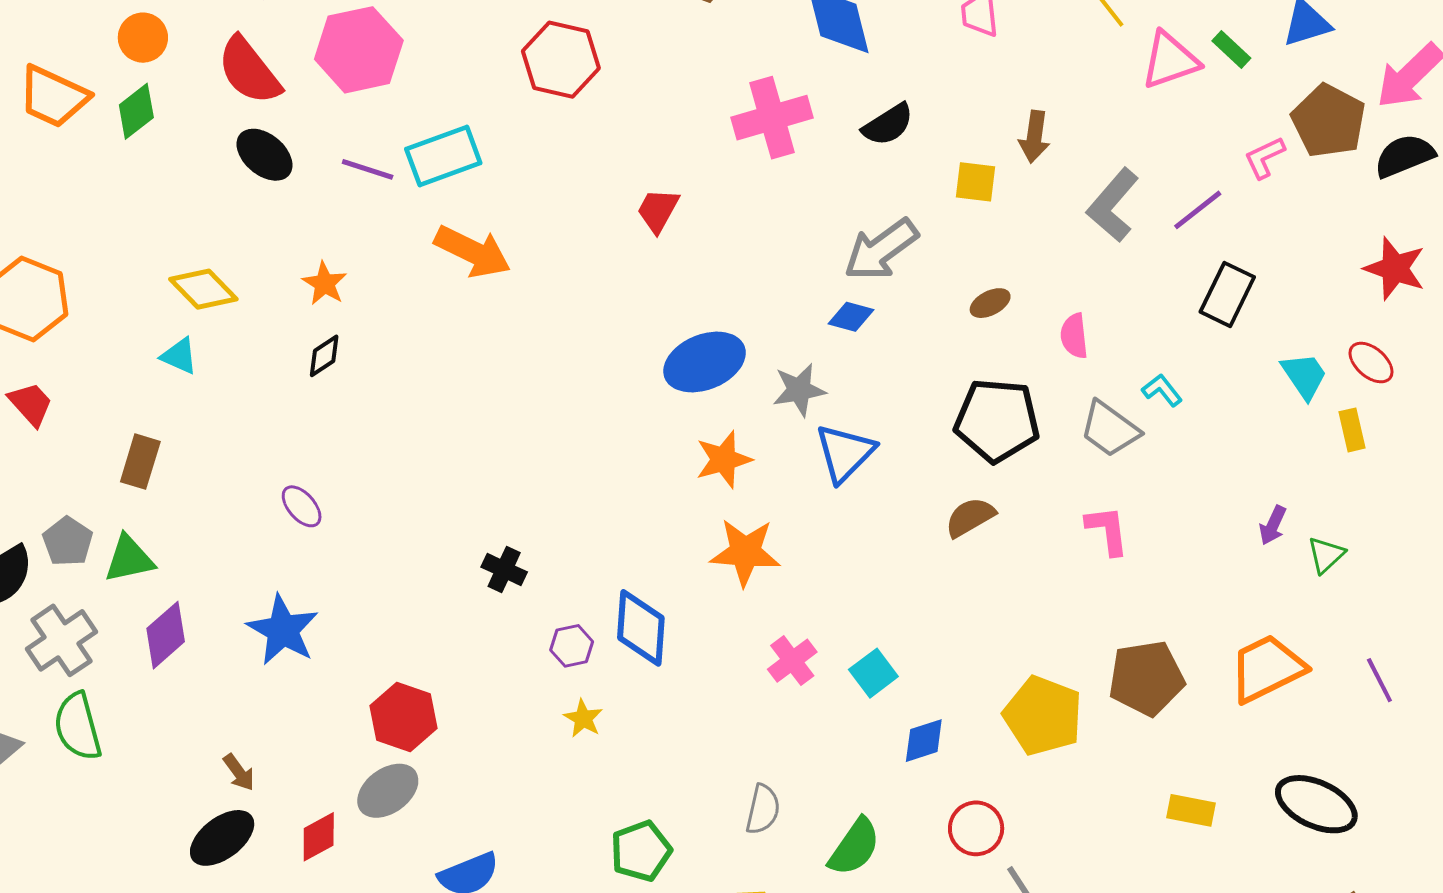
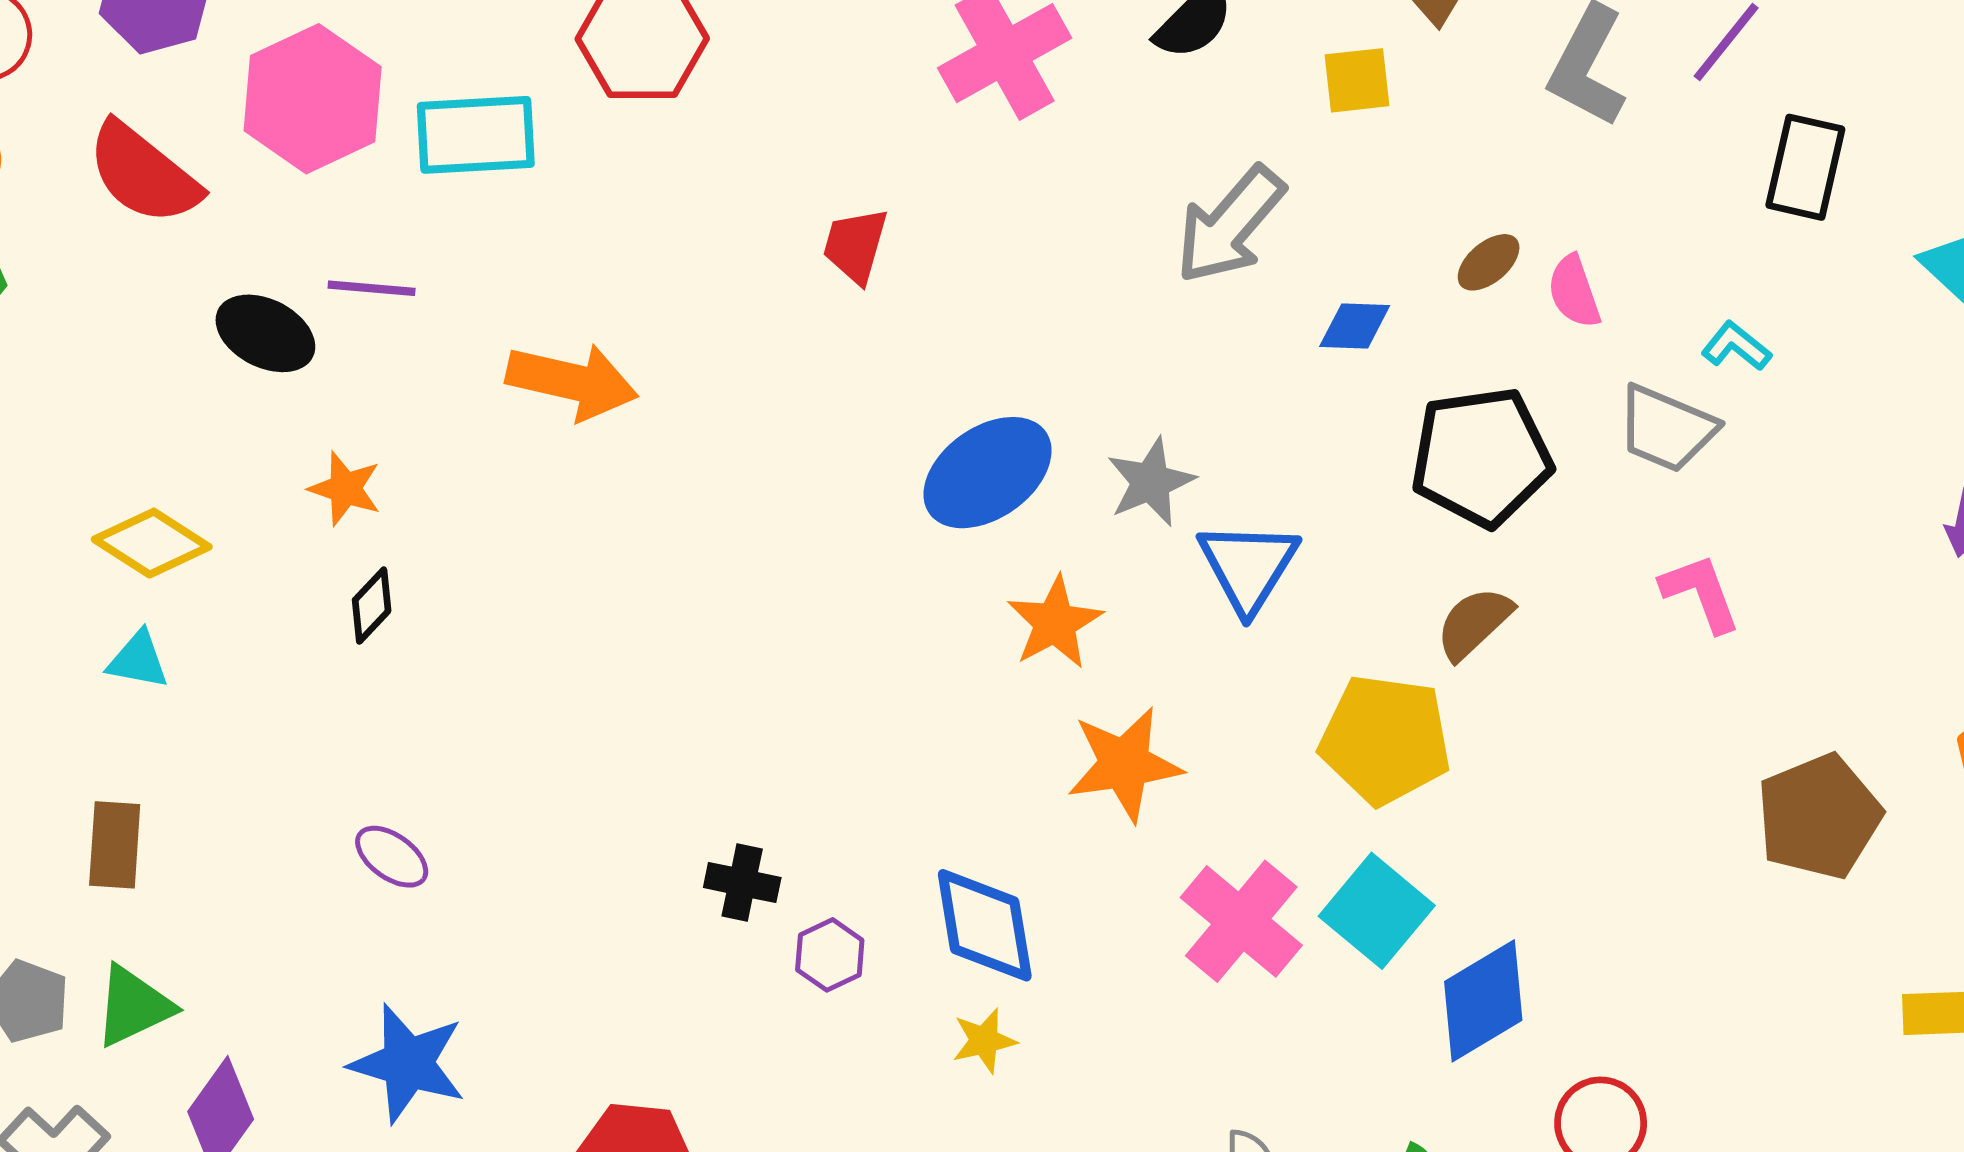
black ellipse: (265, 155) -> (265, 333), moved
cyan rectangle: (443, 156) -> (476, 135), moved, turned 30
brown ellipse: (990, 303) -> (1489, 262), moved
blue diamond: (851, 317) -> (1355, 326), moved
purple hexagon: (572, 646) -> (830, 955), moved
pink cross: (792, 661) -> (1241, 921), size x1.5
cyan square: (873, 673) -> (1377, 911), size x1.4
yellow pentagon: (1043, 716) -> (1385, 740), moved
yellow star: (583, 718) -> (984, 1041), moved, turned -30
blue diamond: (924, 741) -> (1483, 1001), size x1.5

